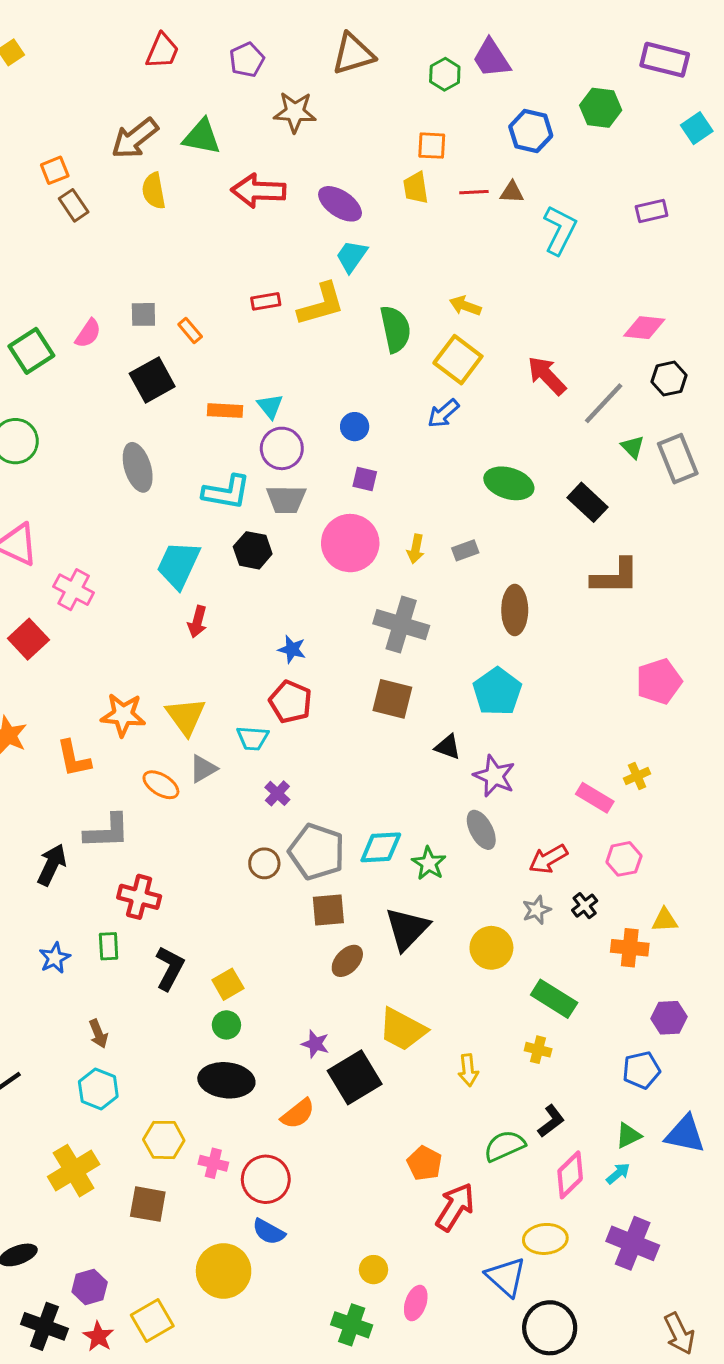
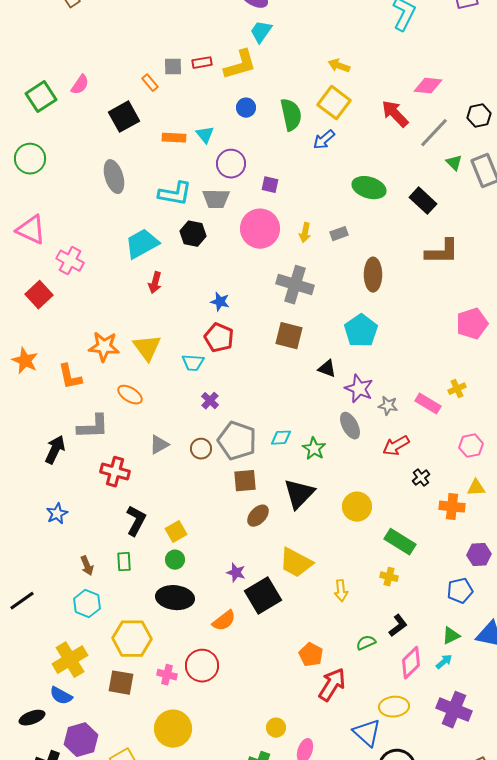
gray square: (143, 314) -> (173, 67), moved
pink diamond: (644, 328) -> (428, 86), moved
green semicircle: (395, 329) -> (291, 115), moved
blue circle: (355, 427) -> (246, 108), moved
purple circle: (282, 448) -> (231, 164), moved
cyan trapezoid: (178, 565) -> (142, 244), turned 36
gray triangle: (203, 769) -> (159, 445), moved
cyan diamond: (381, 847) -> (281, 438), size x0.7
pink hexagon: (624, 859) -> (471, 446), moved
gray star: (537, 910) -> (388, 406), moved, turned 30
green rectangle: (109, 946) -> (124, 562), moved
yellow hexagon: (164, 1140) -> (132, 639), size x1.4
green semicircle: (505, 1146) -> (366, 643), size x0.7
pink cross: (213, 1163) -> (167, 675), moved
blue semicircle: (269, 1232) -> (61, 696), moved
purple hexagon: (90, 1287) -> (81, 740), size x1.4

